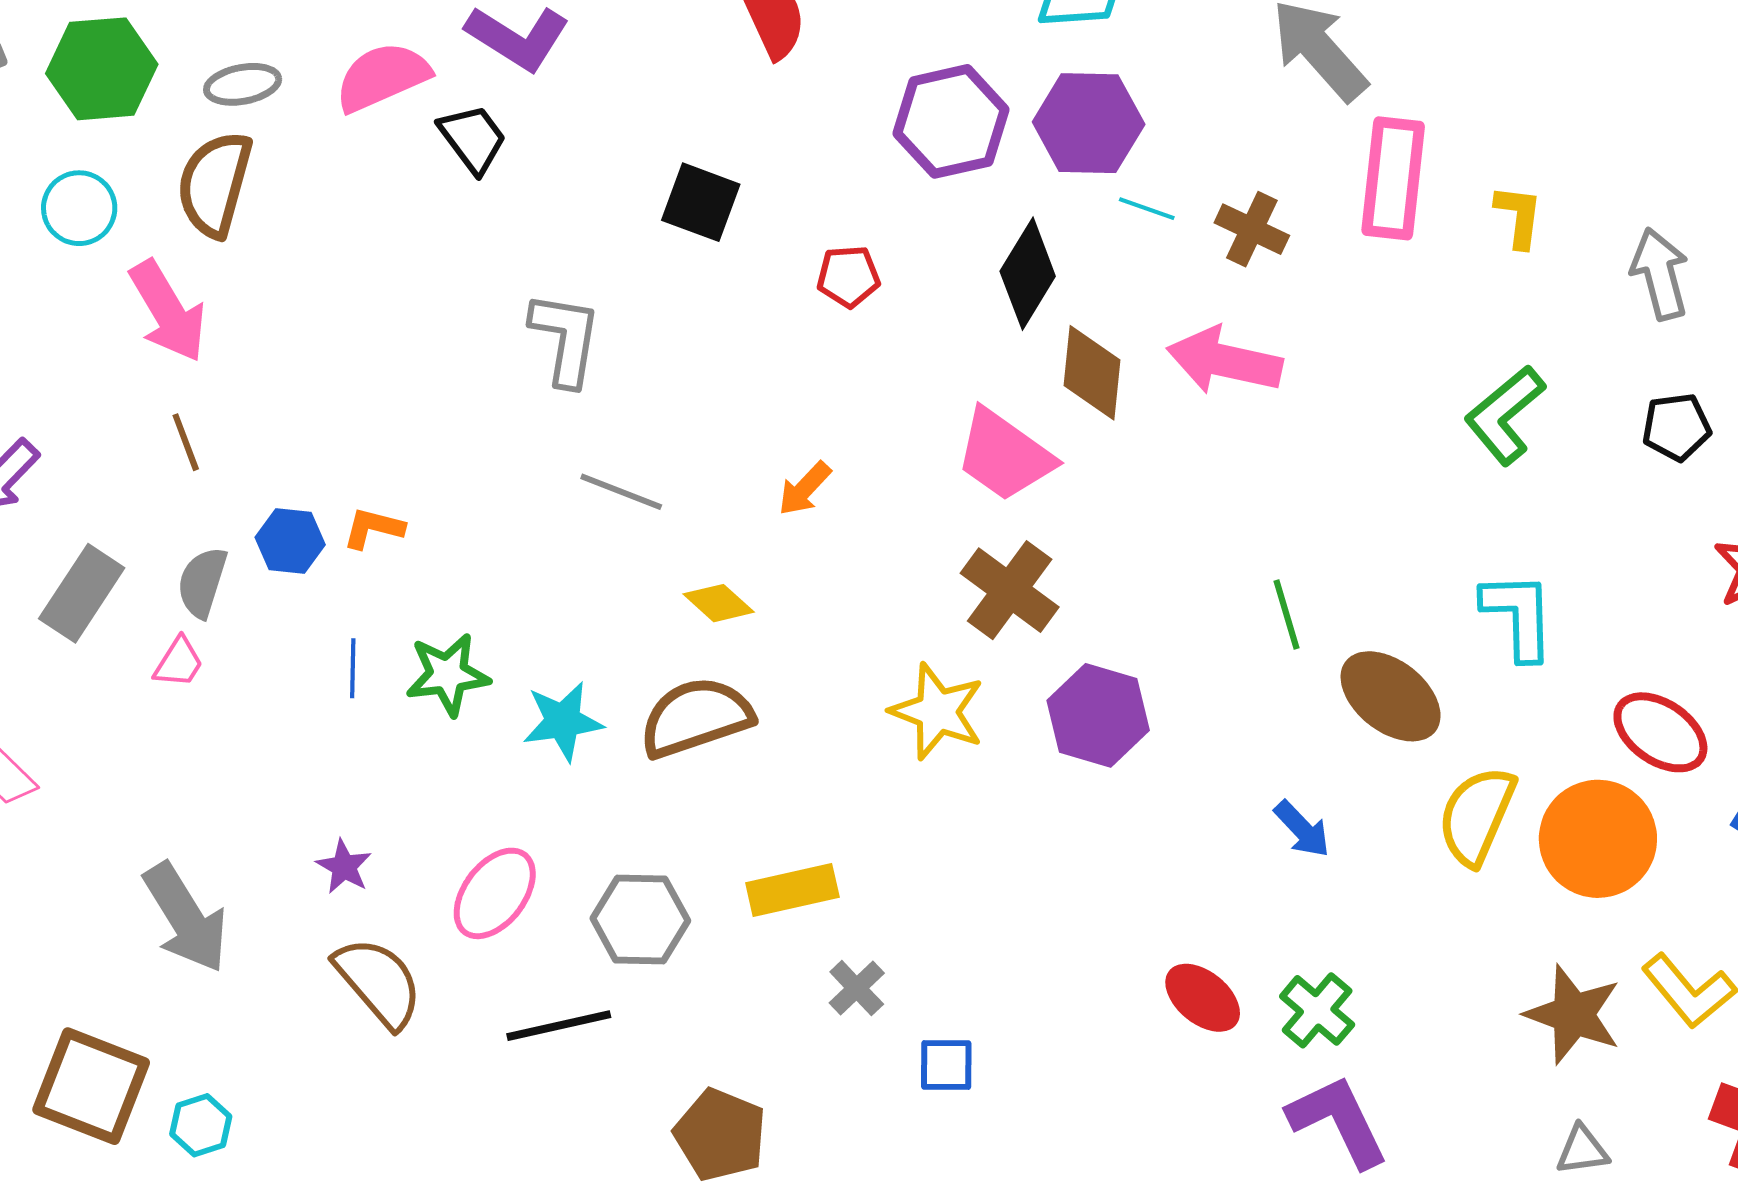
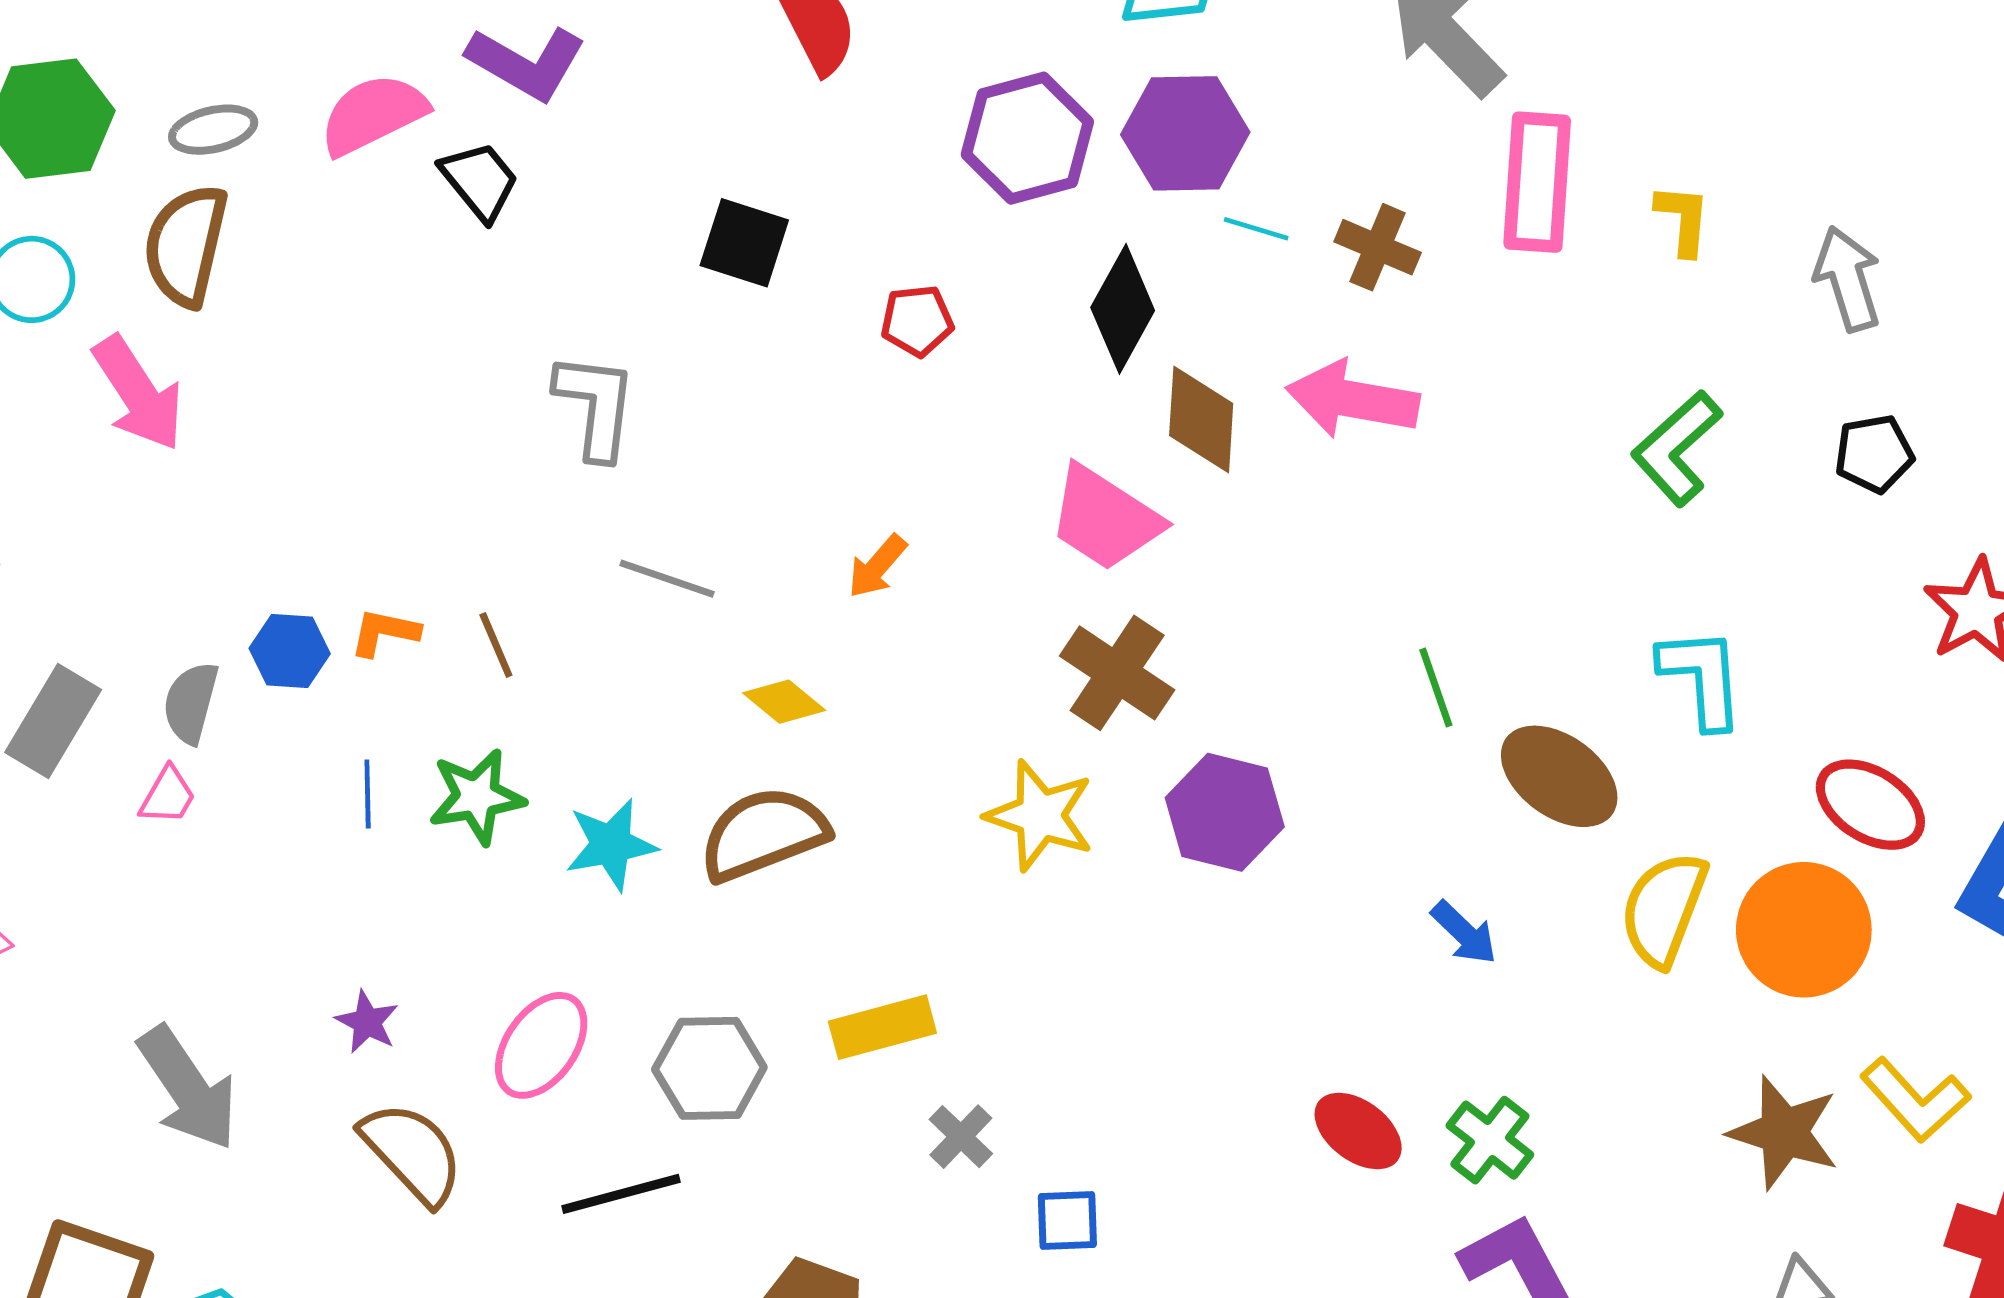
brown line: (186, 442) -> (496, 645), moved

